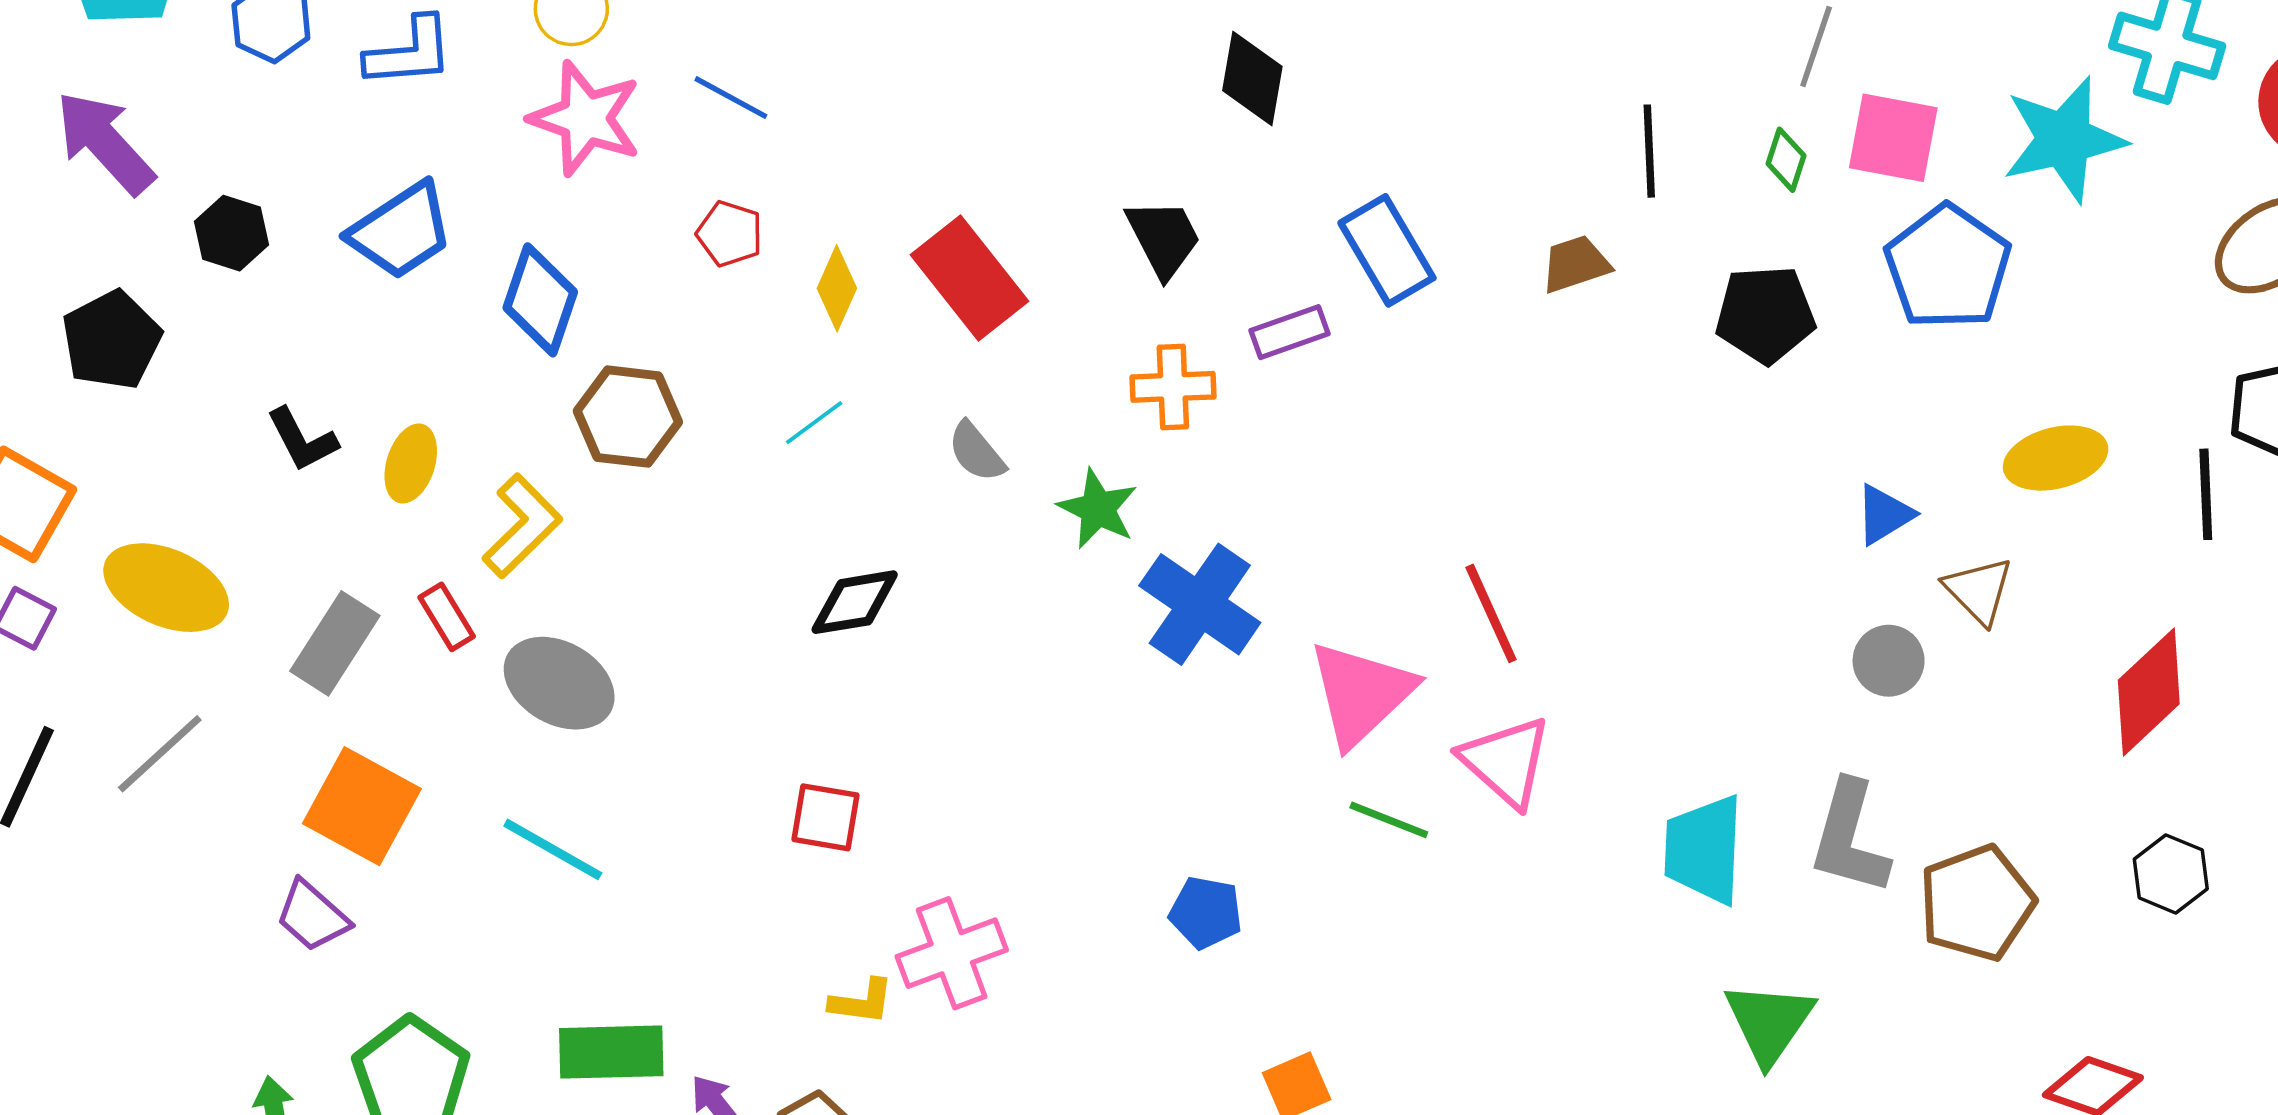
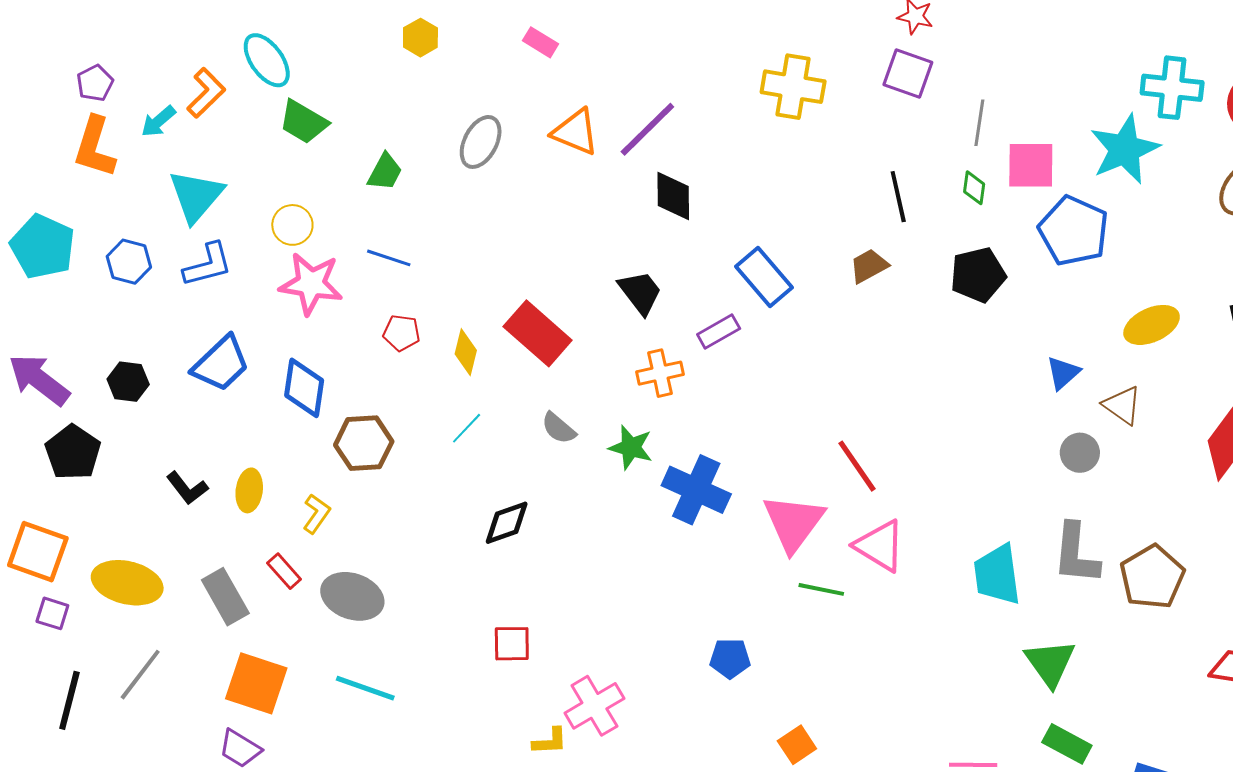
purple arrow: (105, 143) -> (39, 380), moved
yellow L-shape: (522, 526) -> (316, 514), size x0.7
gray rectangle: (335, 643) -> (225, 597), turned -52

